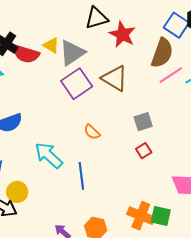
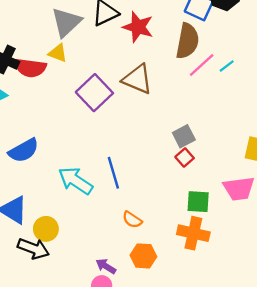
gray triangle: (72, 53) -> (66, 22), moved
gray square: (143, 122) -> (184, 136), moved
orange semicircle: (92, 132) -> (132, 220), moved
blue line: (81, 176) -> (113, 173), moved
green square: (161, 216) -> (198, 202), moved

